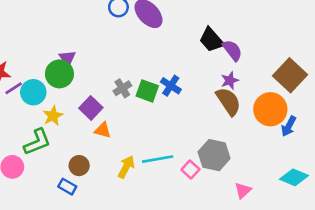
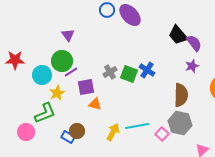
purple triangle: (67, 58) -> (68, 35), moved
purple line: (14, 88) -> (71, 72), moved
brown semicircle: (228, 101) -> (181, 95), moved, turned 35
purple square: (91, 108) -> (86, 87), turned 36
blue rectangle: (67, 187) -> (68, 137), moved

